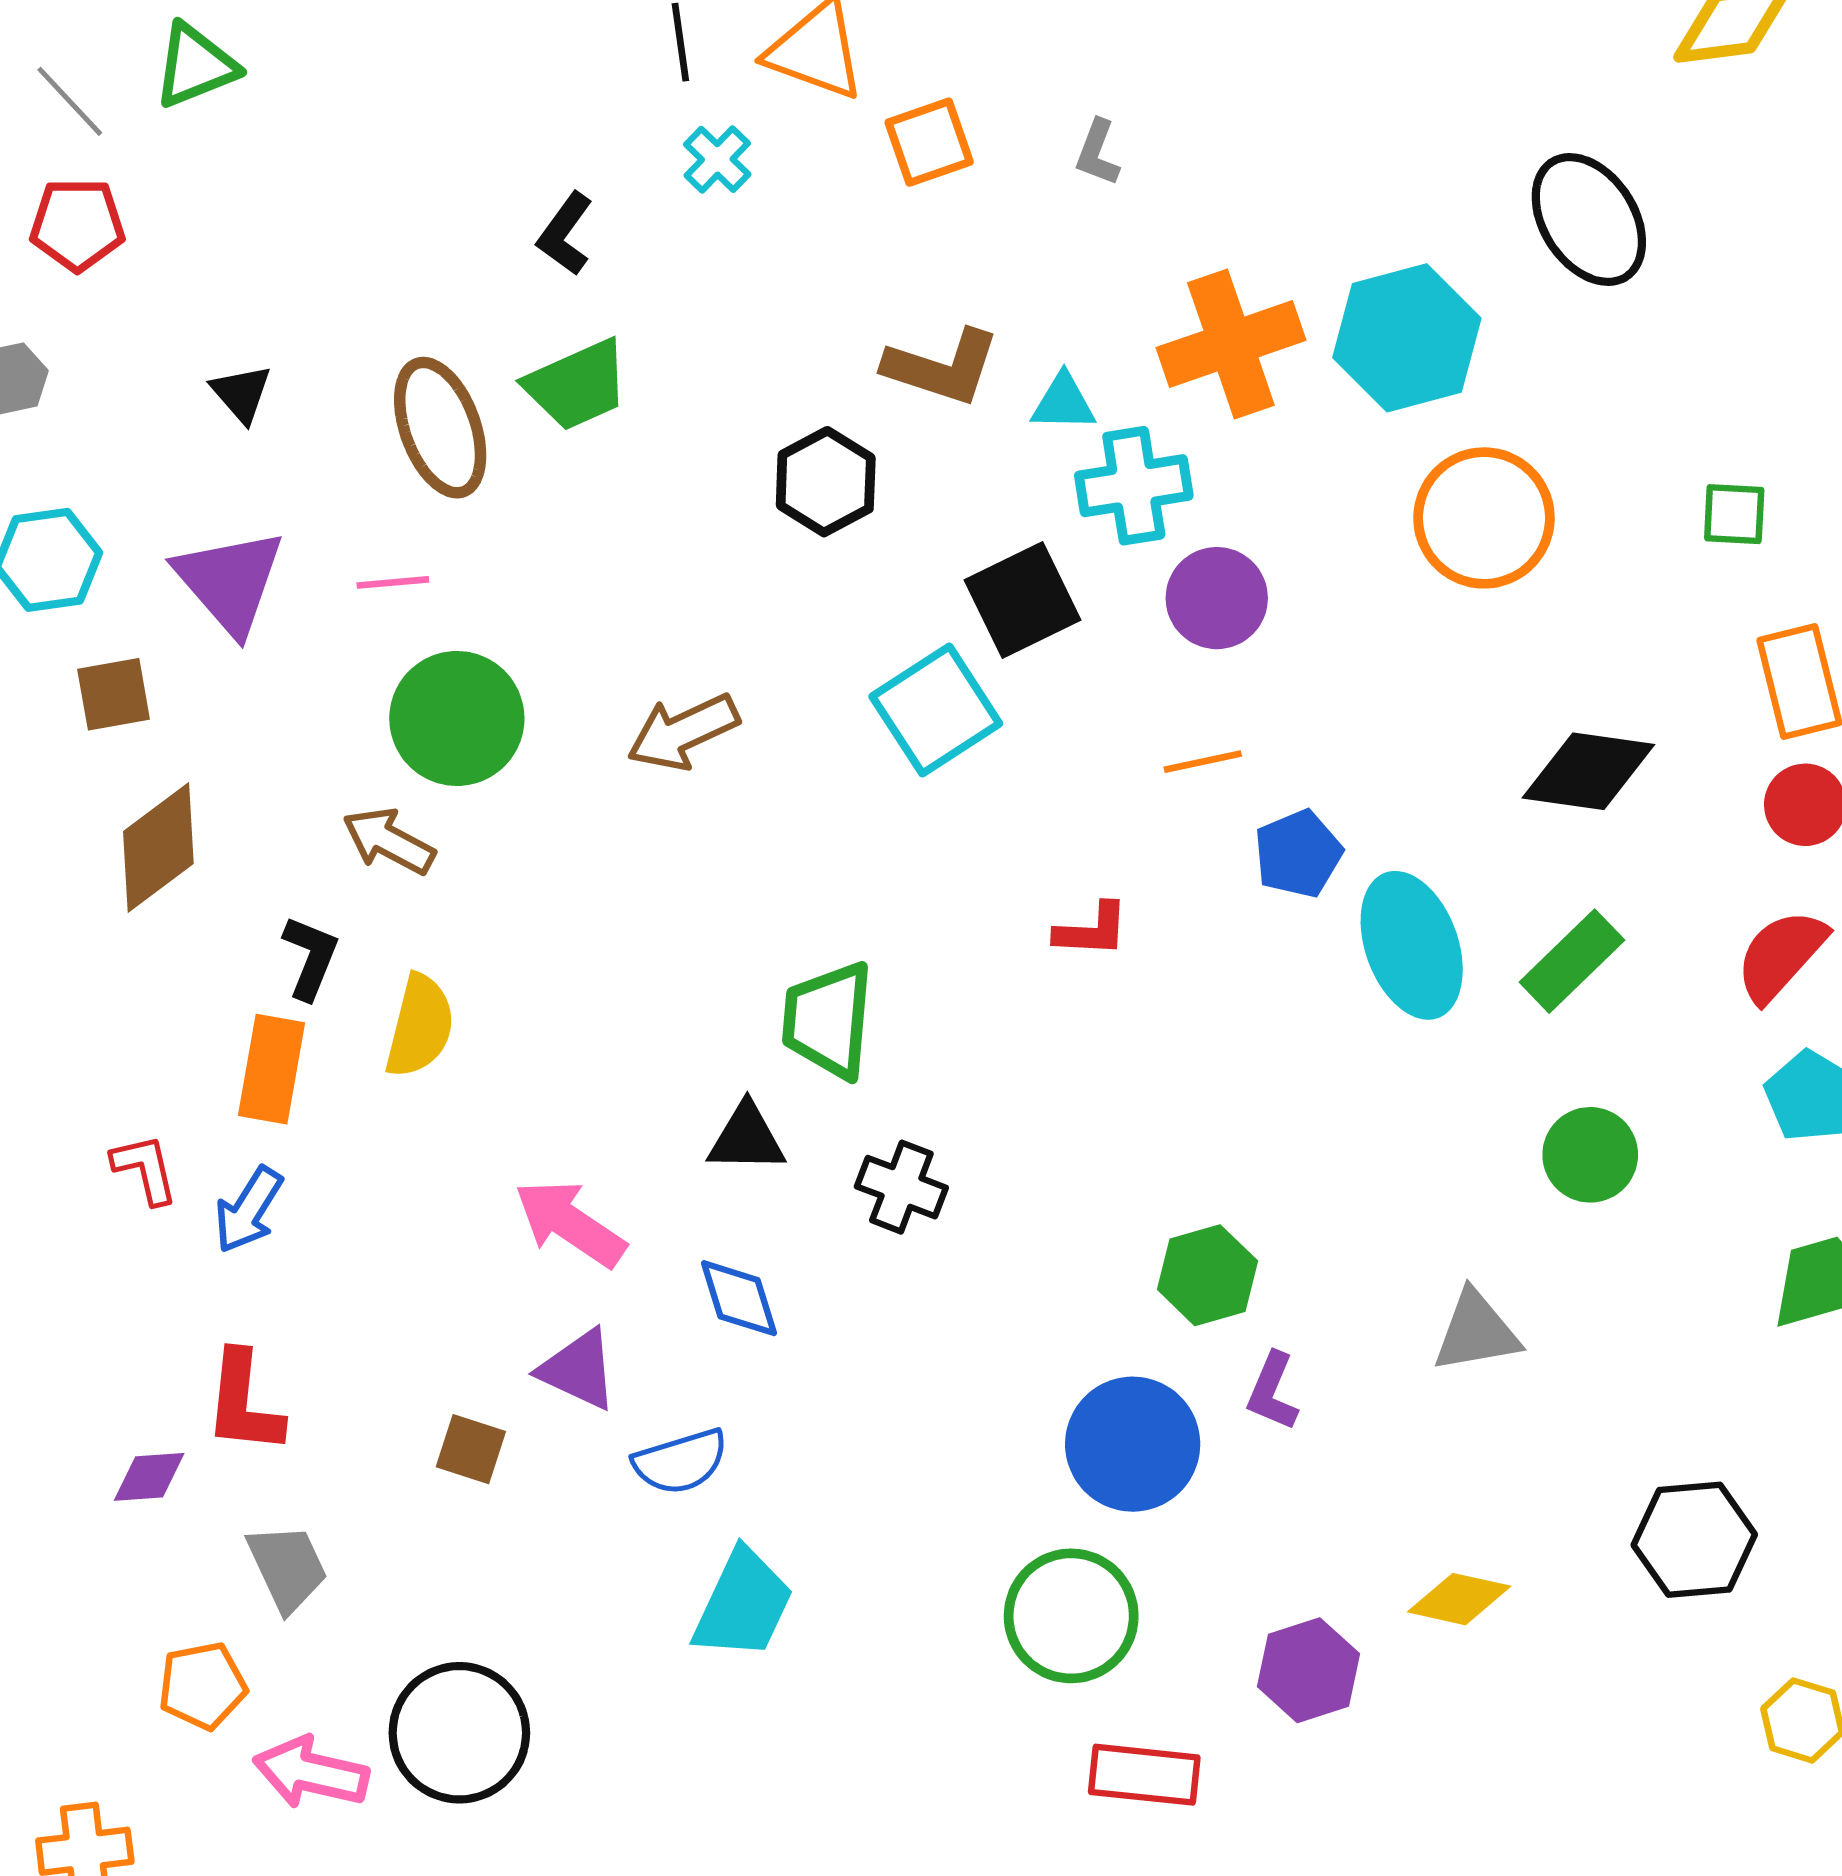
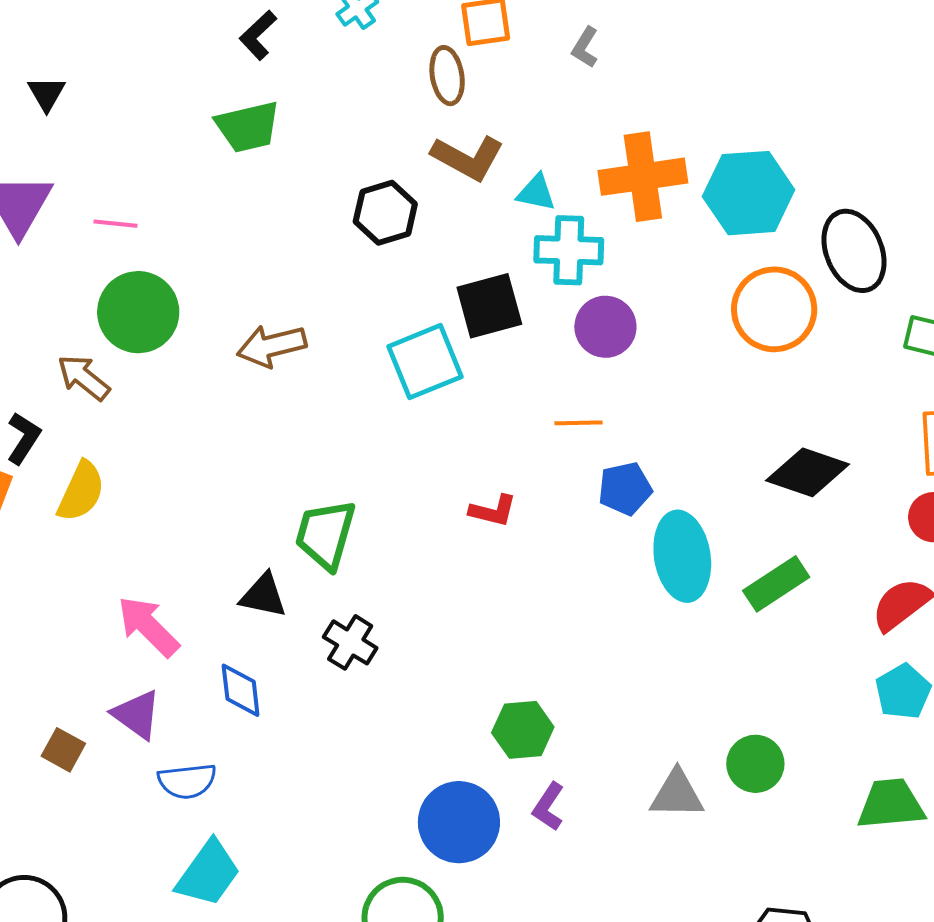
black ellipse: (1589, 220) -> (854, 251), moved
brown ellipse: (440, 428) -> (447, 76), moved, size x0.7
green circle: (1590, 1155) -> (755, 764), moved

